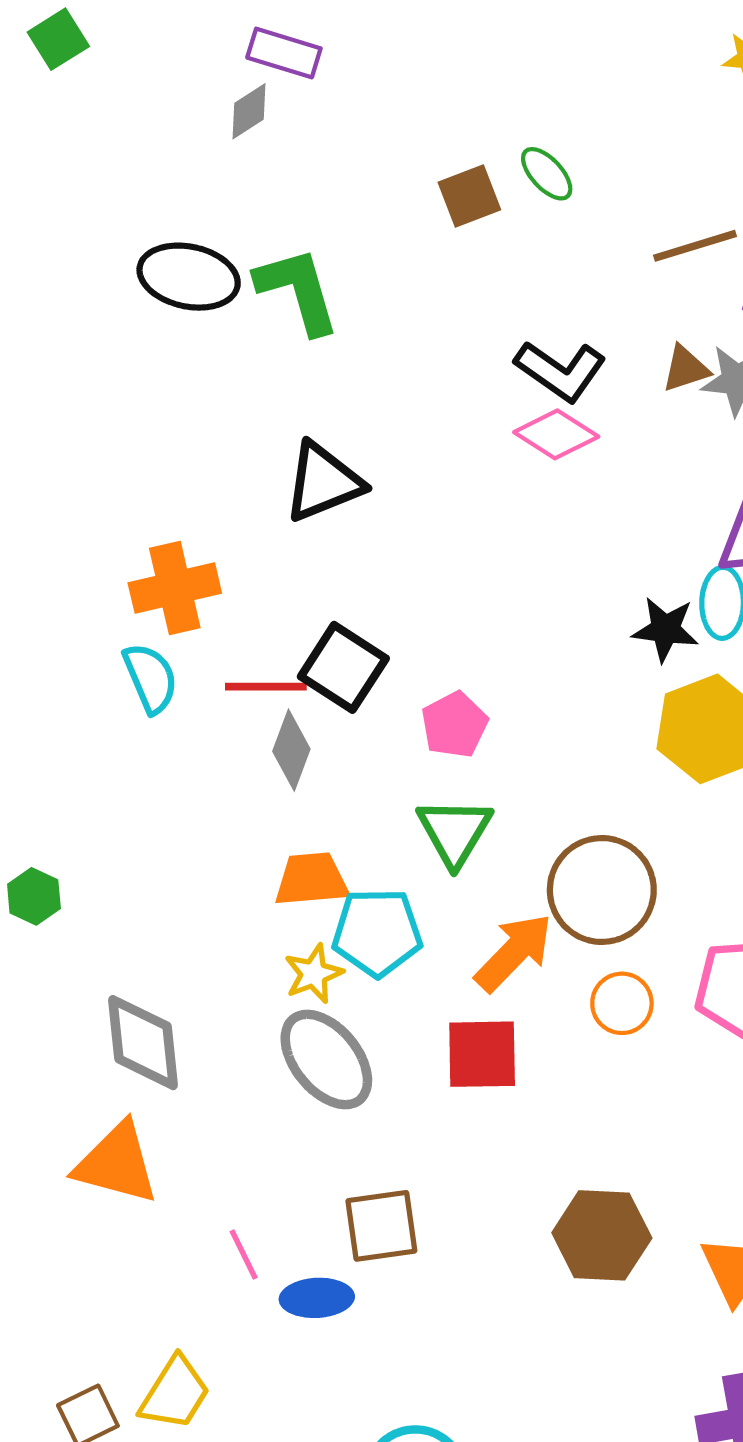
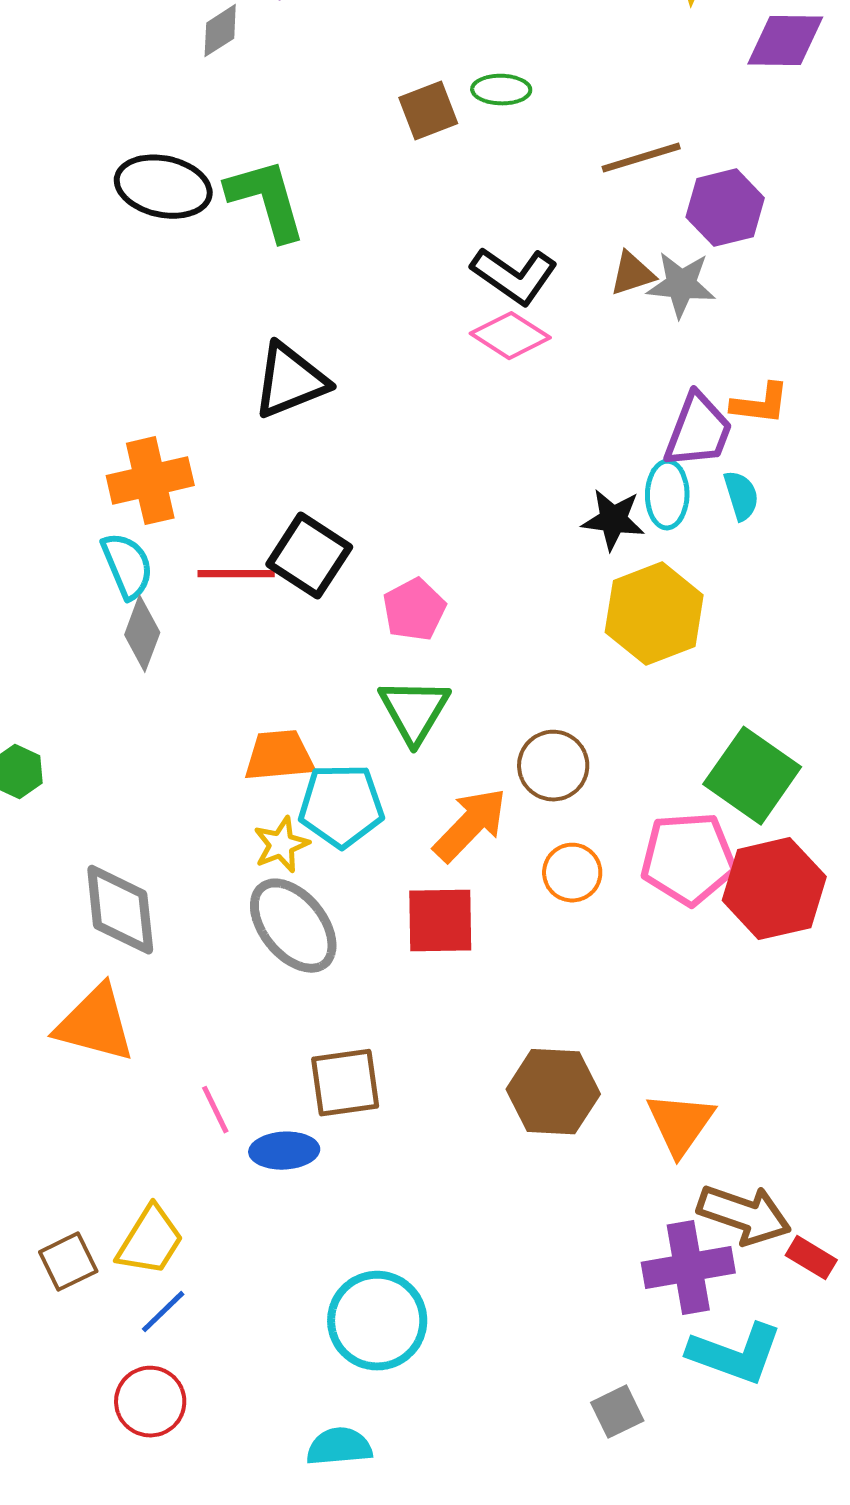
green ellipse: (547, 174) -> (501, 90), turned -46
gray diamond: (291, 750) -> (142, 634), moved
brown circle: (602, 890) -> (553, 766), size x0.7

